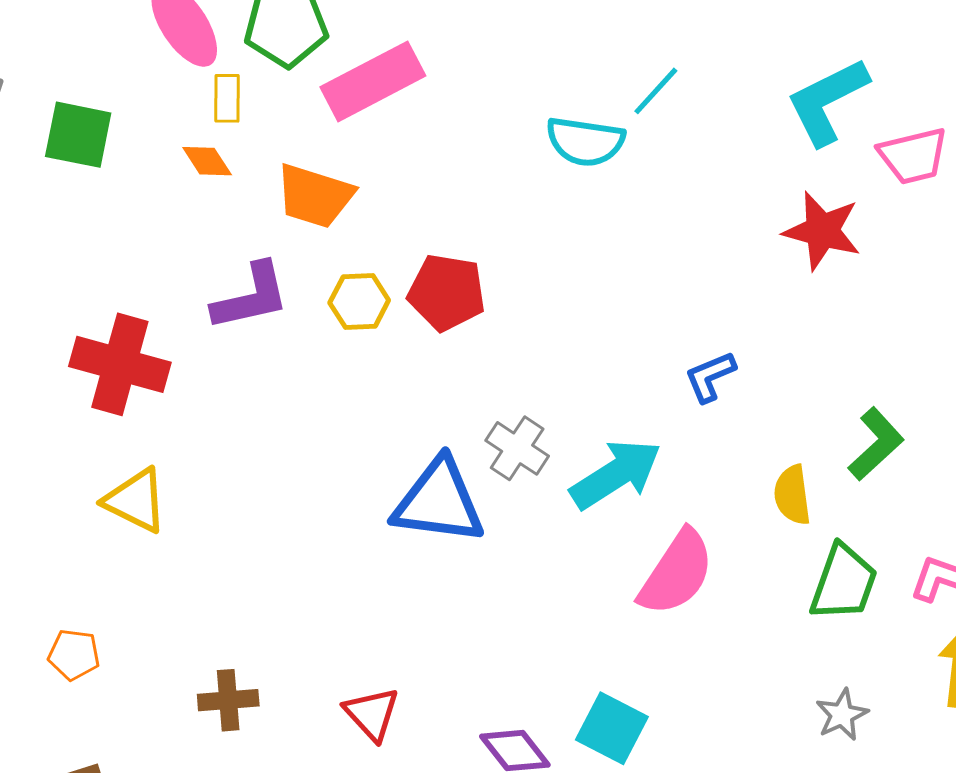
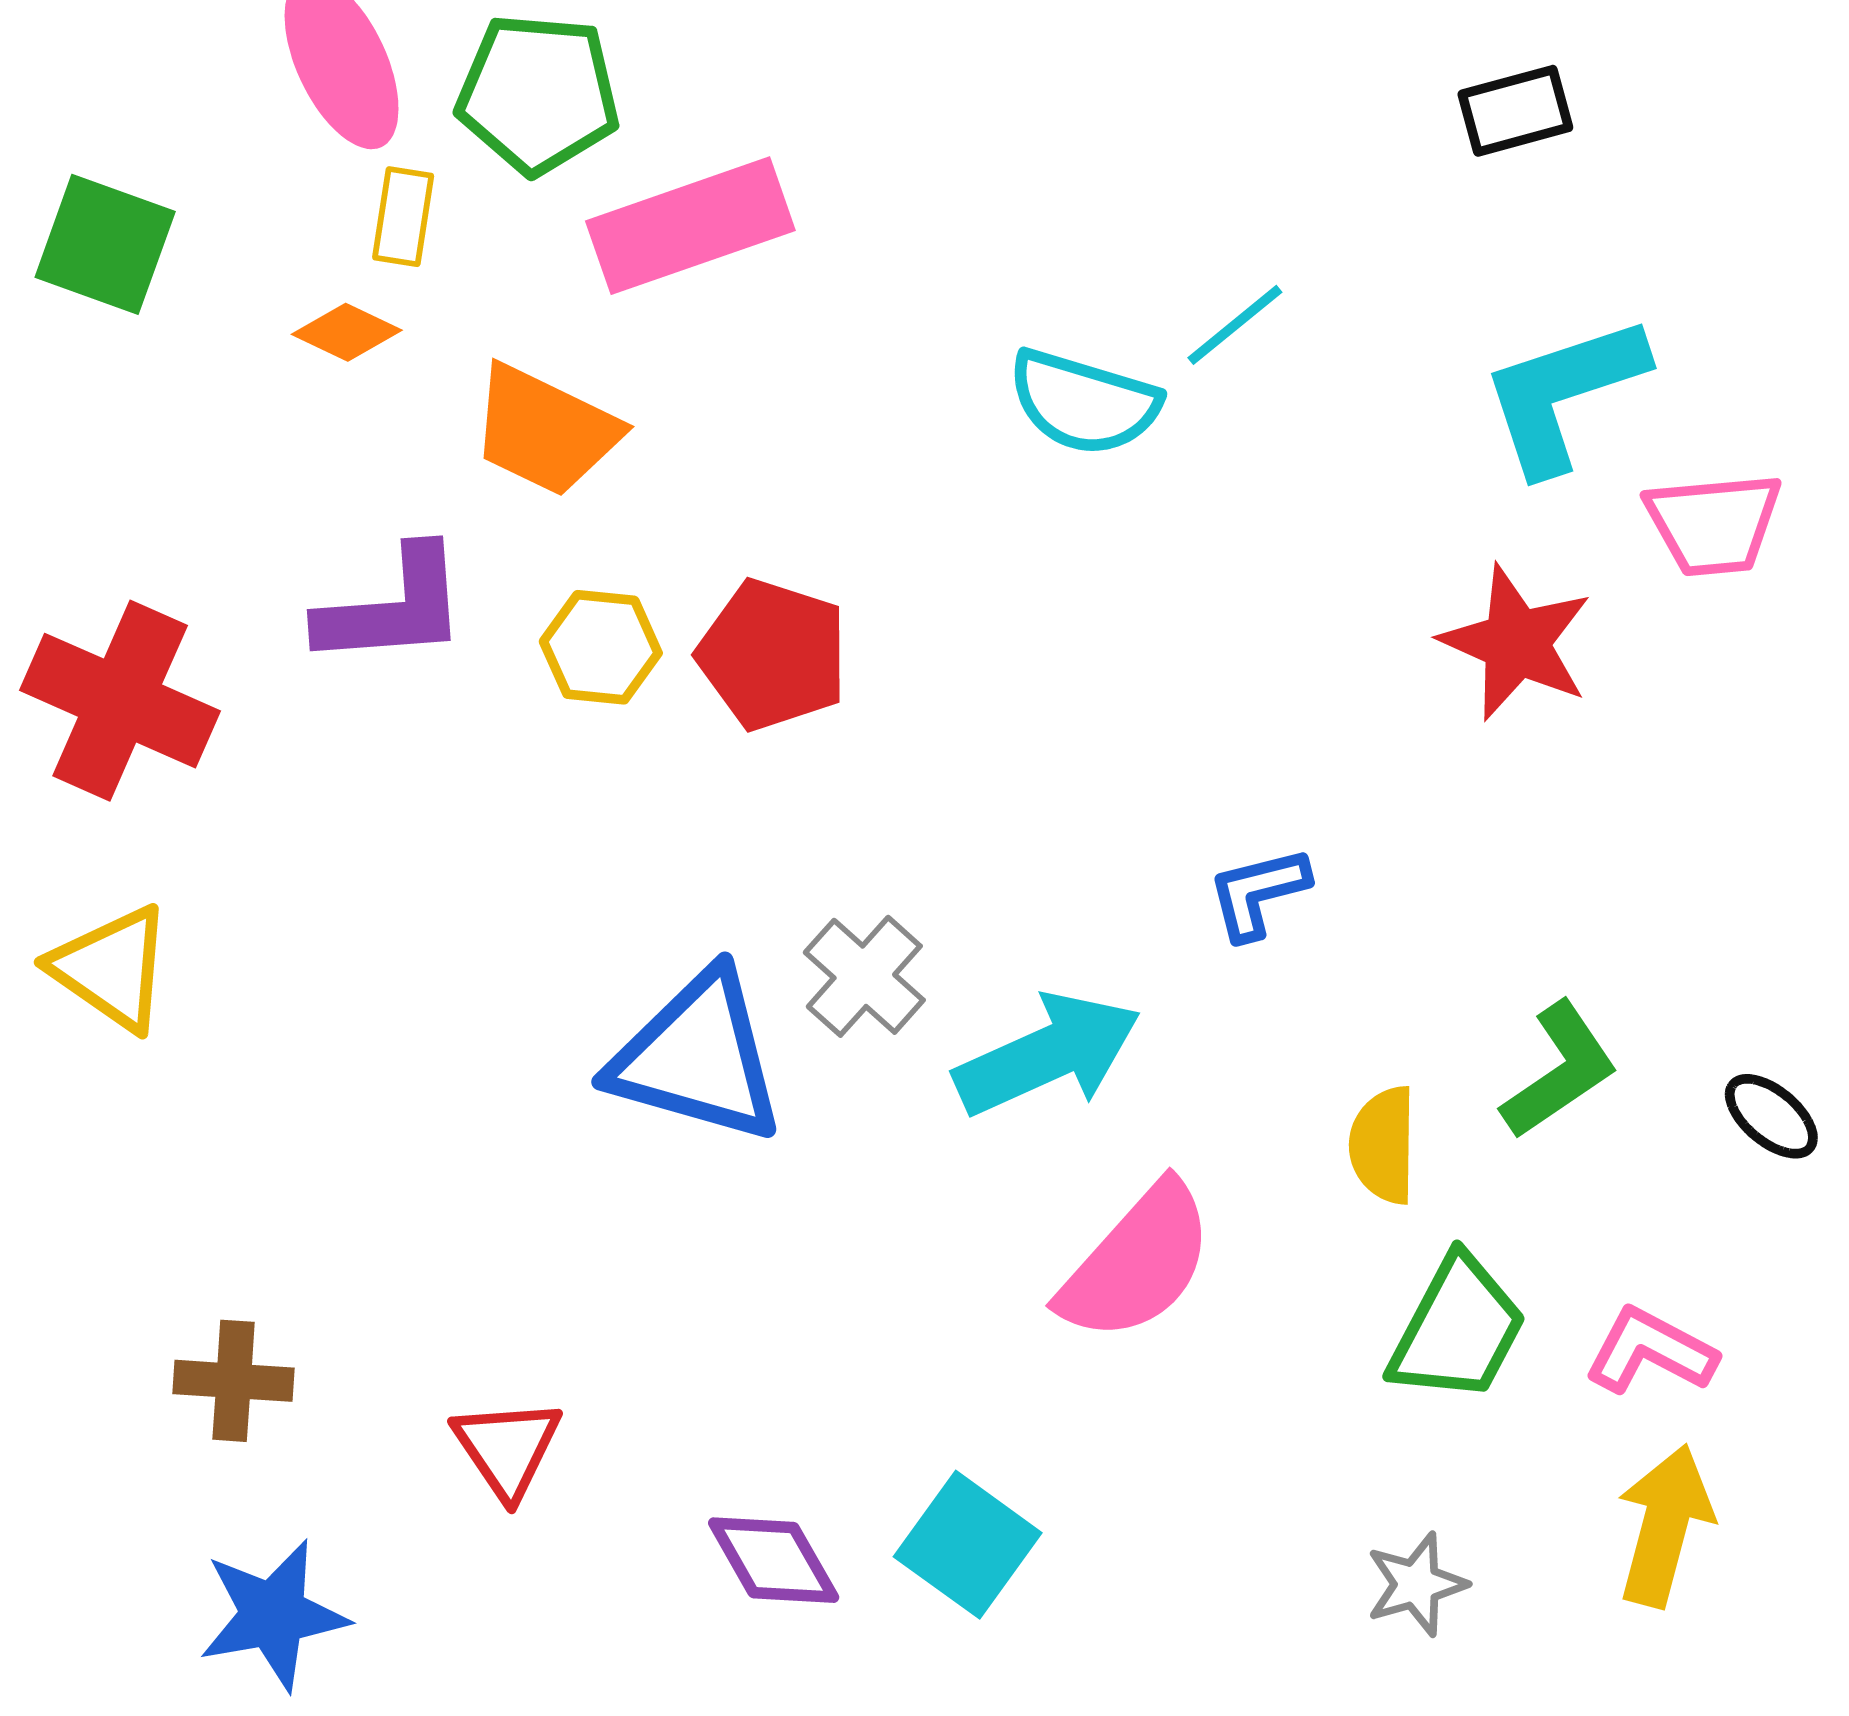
orange diamond: (207, 161) -> (347, 332), turned -40

